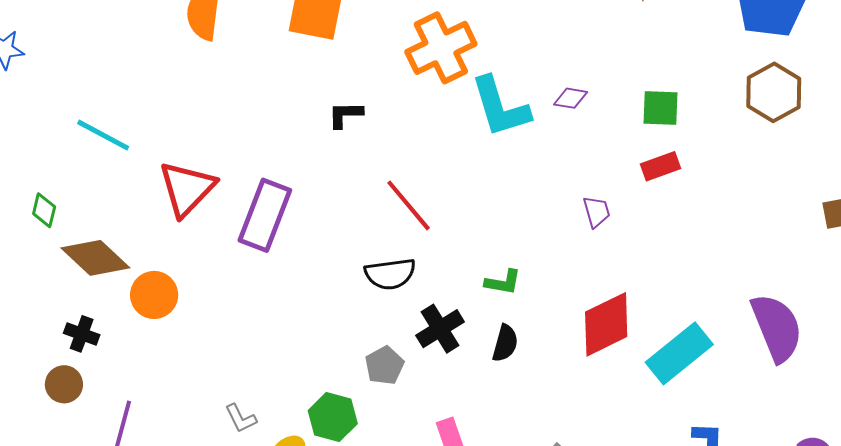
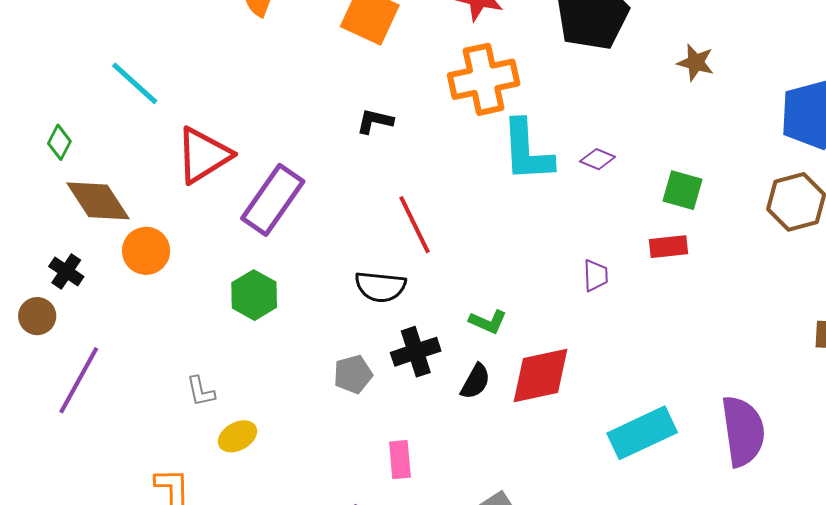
red diamond: (606, 324) -> (540, 376), moved
green hexagon: (333, 417) -> (254, 295), moved

